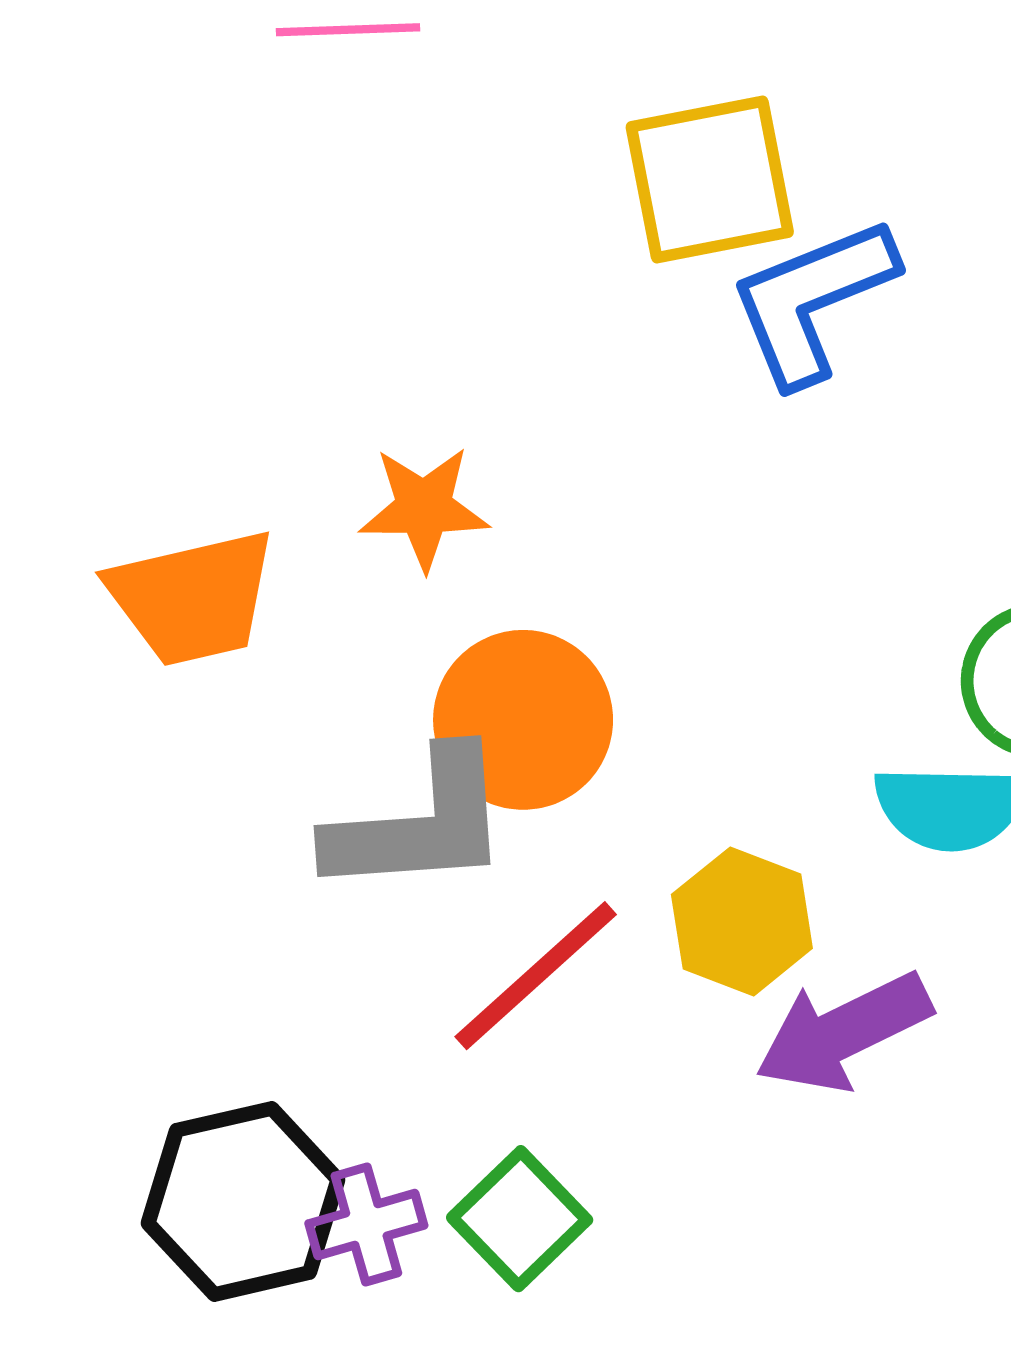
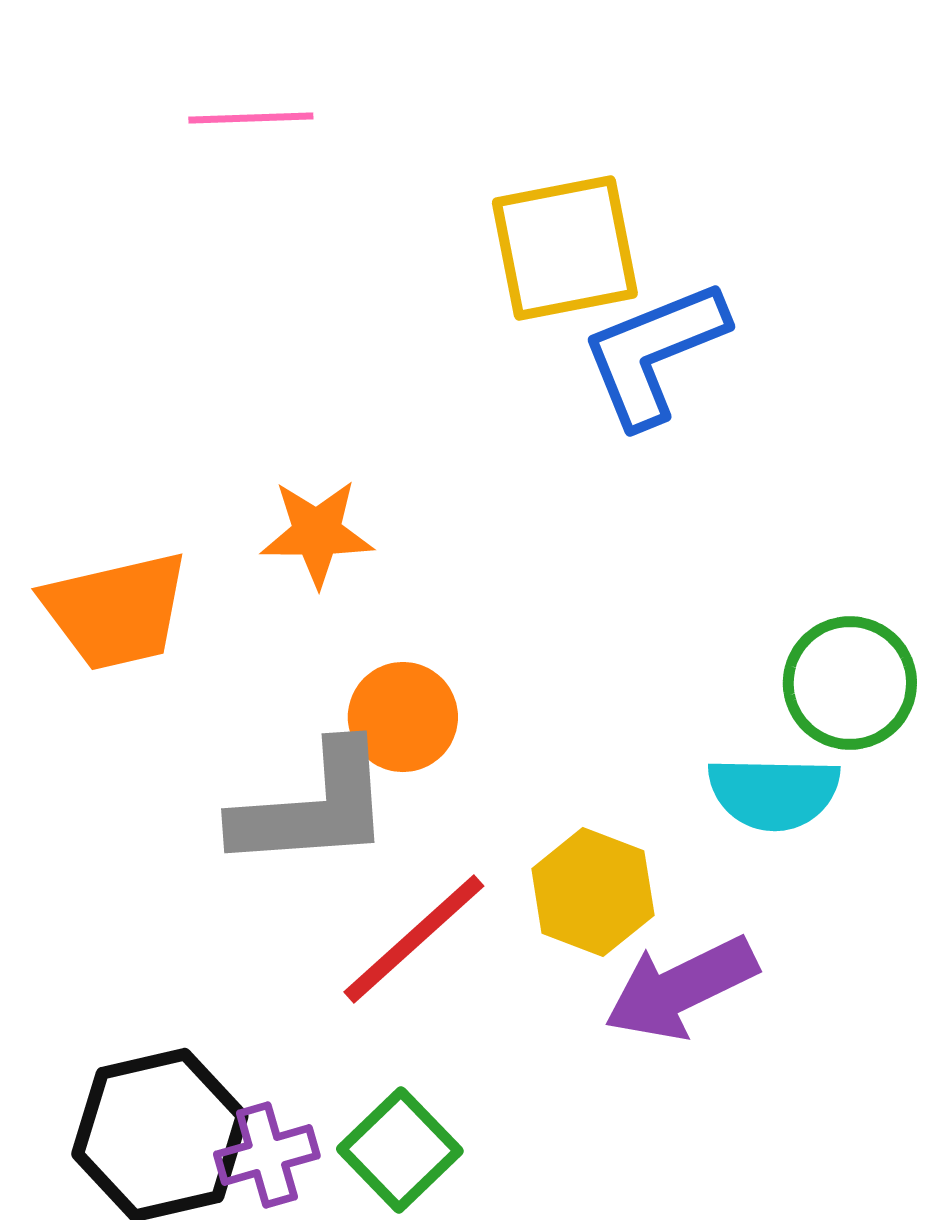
orange circle: (523, 720) -> (403, 717), size x0.7

